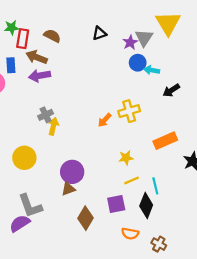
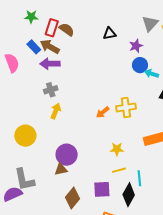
gray triangle: (144, 38) -> (150, 24), moved
red rectangle: (23, 39) -> (52, 28), moved
blue rectangle: (11, 65) -> (34, 47), moved, turned -48
gray cross: (46, 115) -> (51, 90), moved

